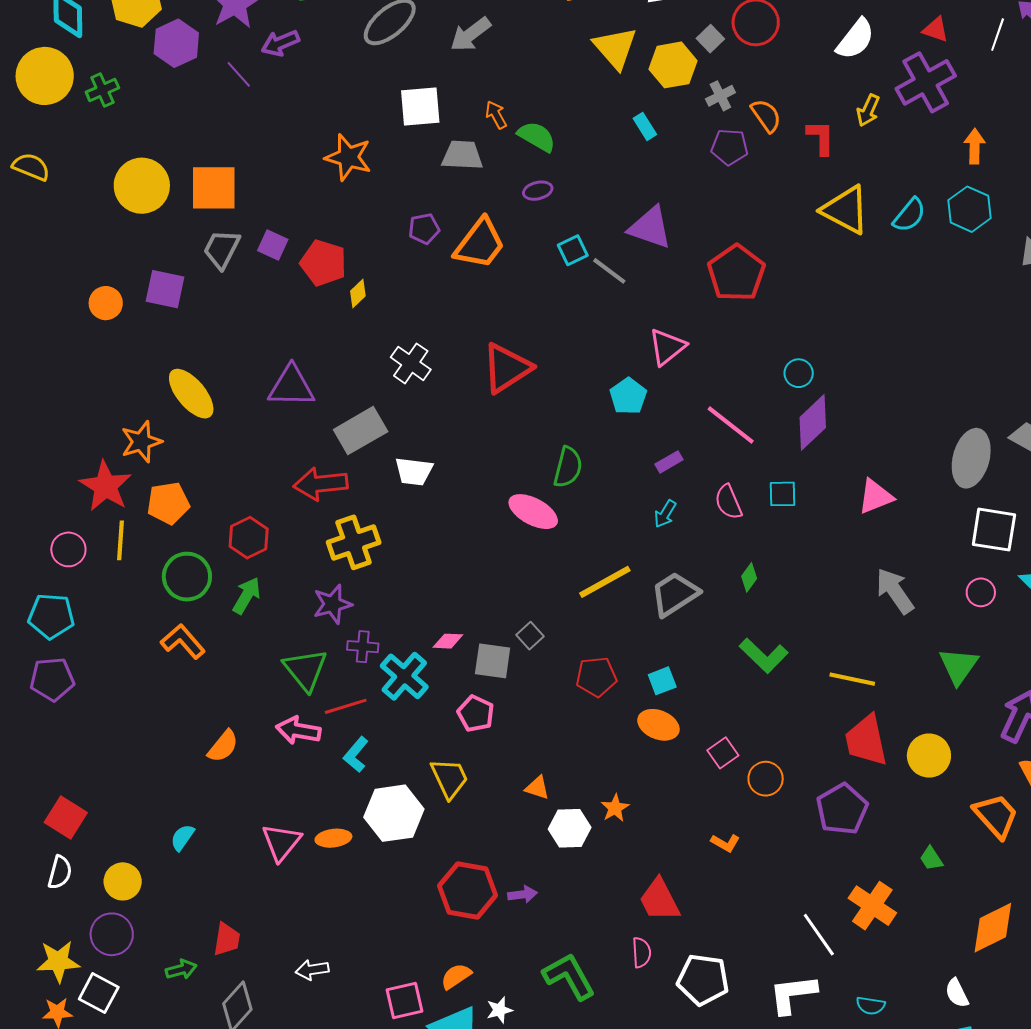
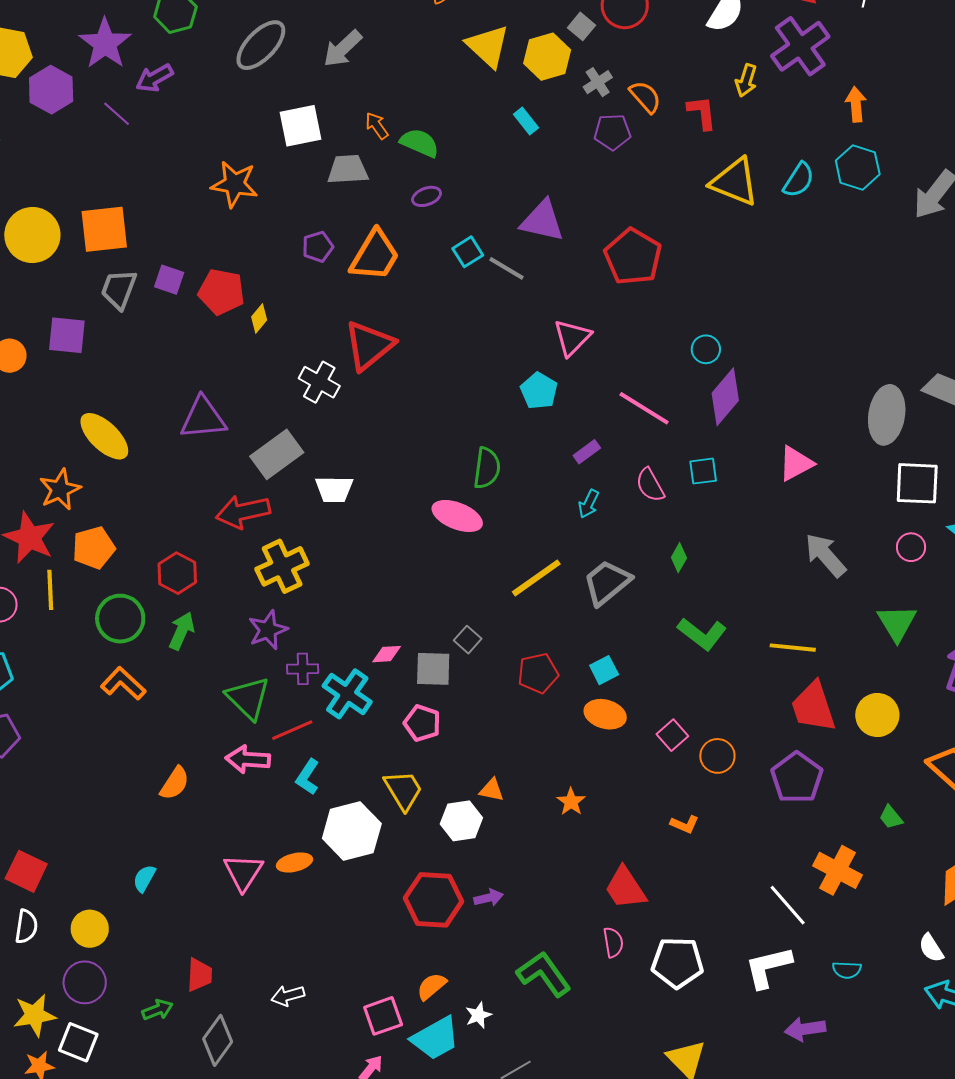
red triangle: (507, 368) -> (369, 345), moved
white hexagon: (570, 828) -> (461, 821), moved

